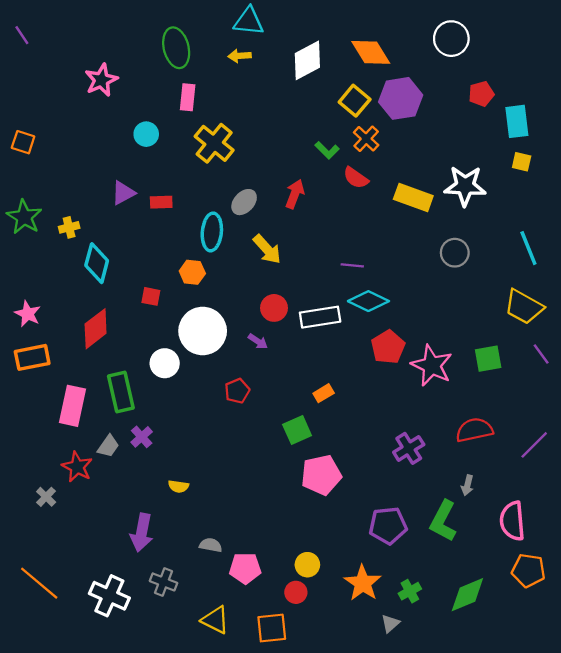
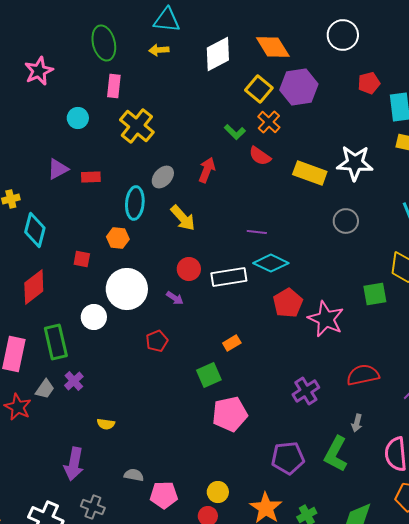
green square: (488, 359) -> (375, 294), moved

